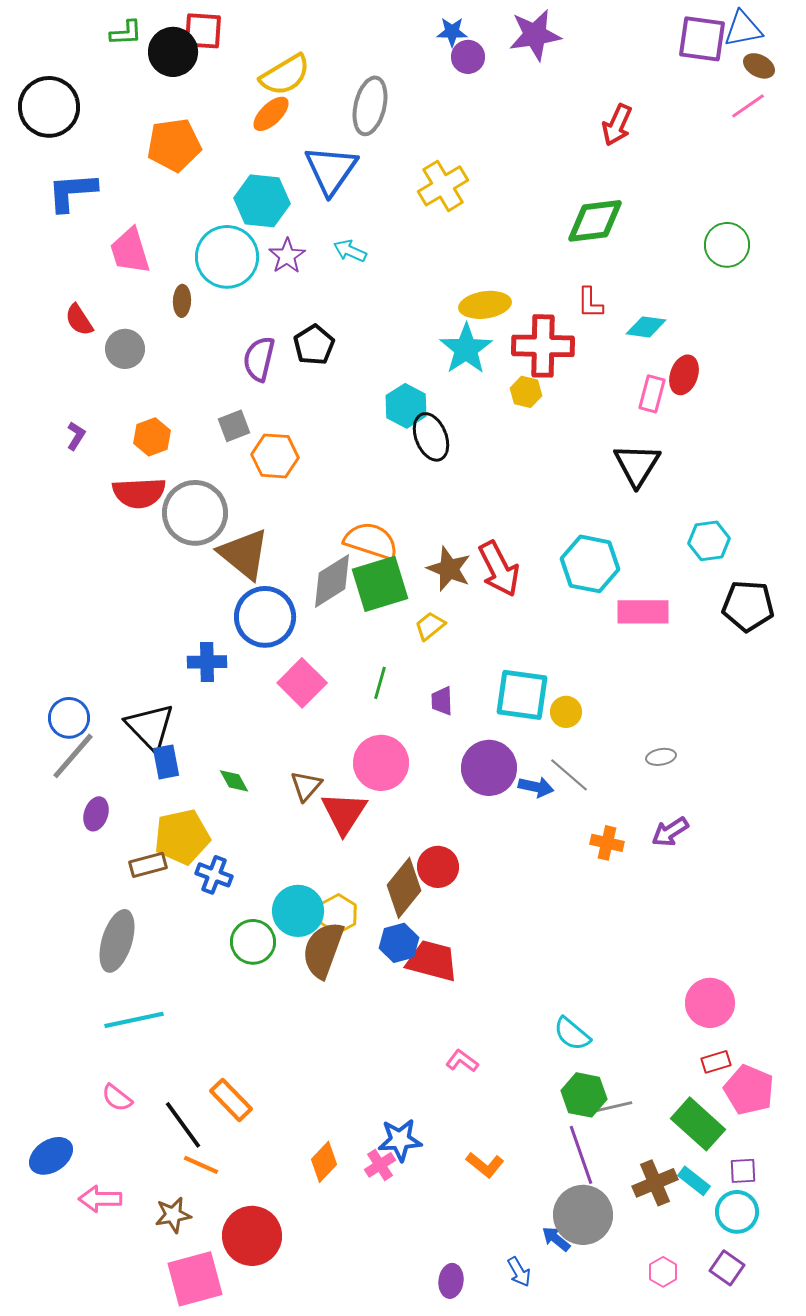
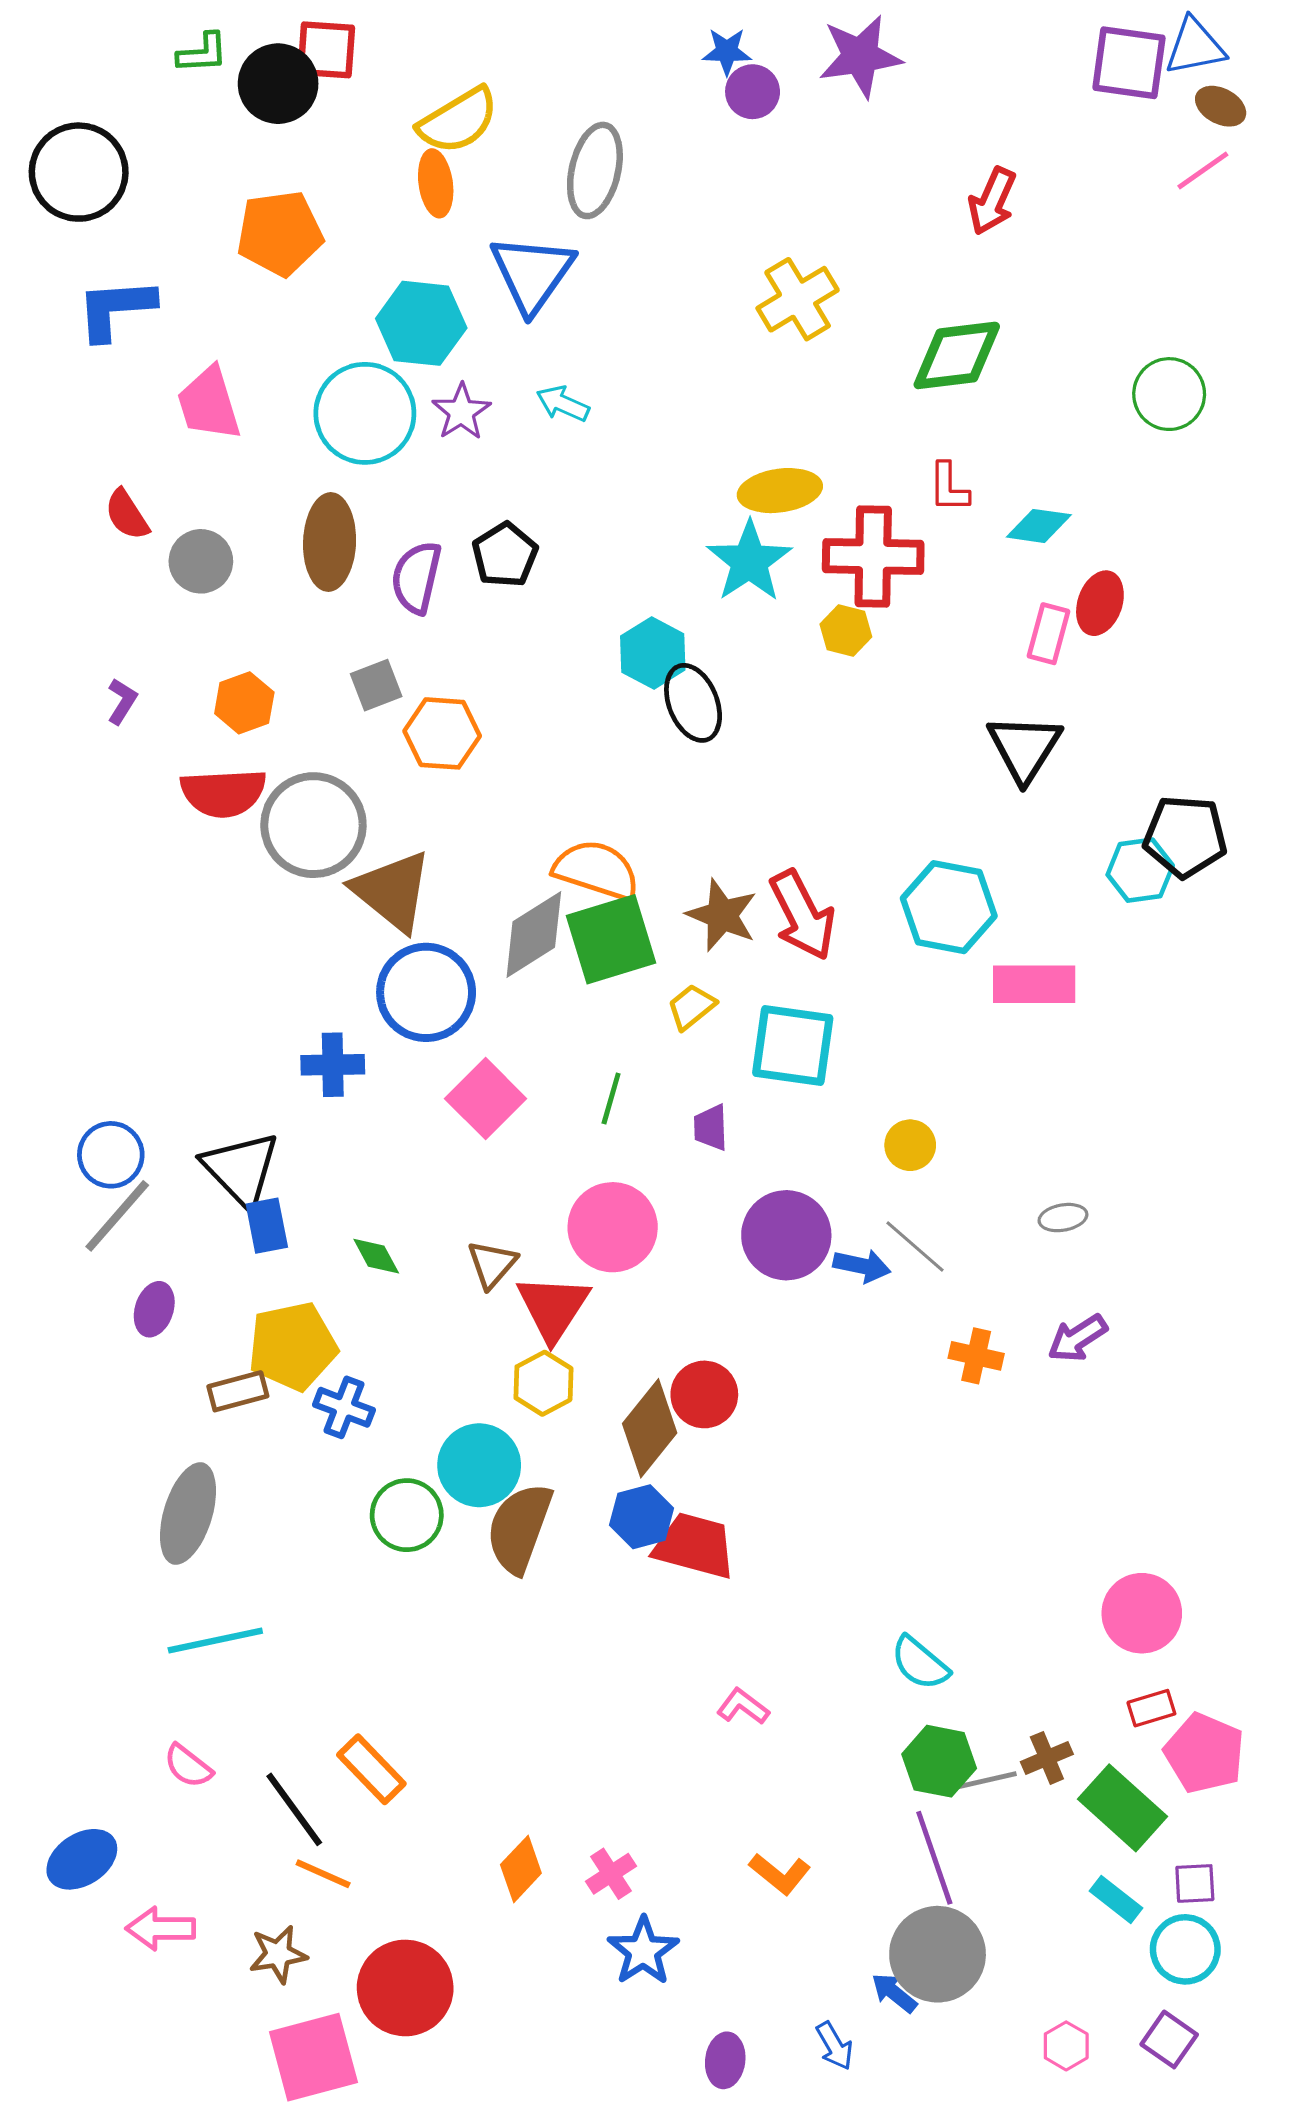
orange ellipse: (271, 114) -> (436, 183), turned -54
yellow cross: (443, 186) -> (798, 299), moved
brown ellipse: (182, 301) -> (330, 542), moved, size x1.8
black pentagon: (748, 606) -> (1185, 836), moved
cyan square: (522, 695) -> (793, 1045), moved
yellow hexagon: (338, 914) -> (543, 1383), moved
blue star: (400, 1140) -> (643, 1951), moved, turned -30
brown cross: (655, 1183) -> (1047, 1758), moved, size x0.7

